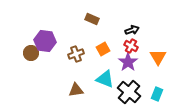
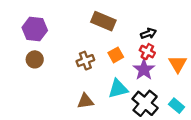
brown rectangle: (92, 19) -> (103, 21), size x1.5
purple hexagon: (45, 41) -> (35, 29), moved
cyan triangle: (105, 79) -> (118, 89), turned -36
cyan rectangle: (157, 94) -> (177, 106), turned -72

